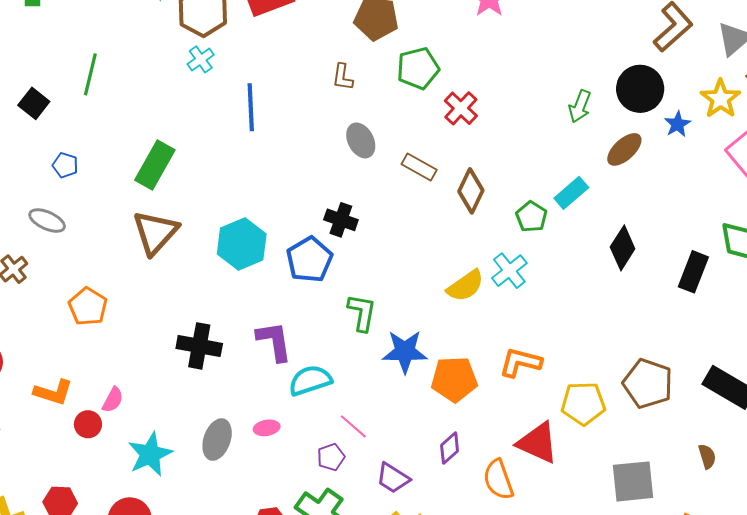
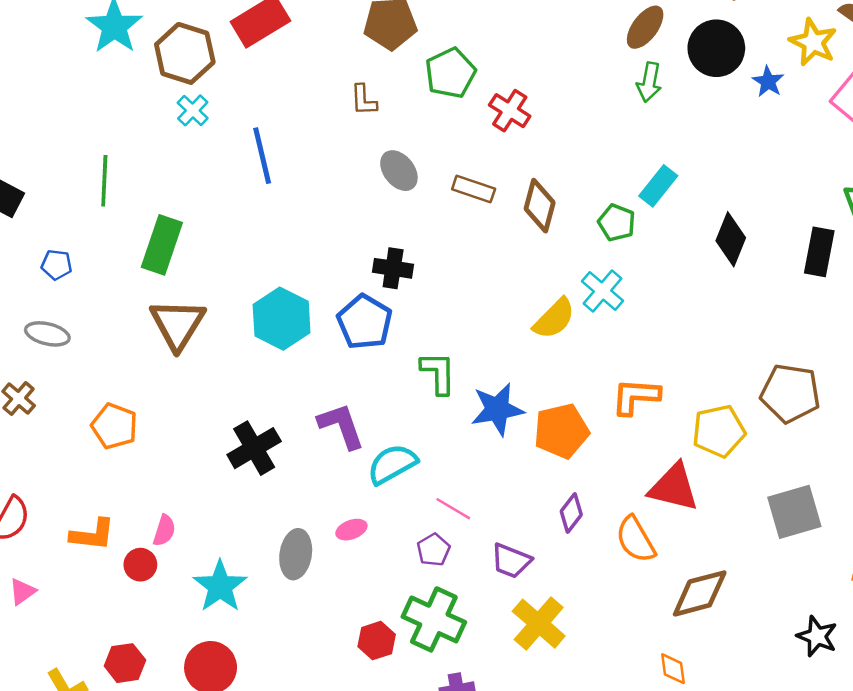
green line: (90, 74) -> (104, 181), moved
brown ellipse: (624, 149) -> (645, 27), moved
black cross: (199, 346) -> (254, 448), turned -30

